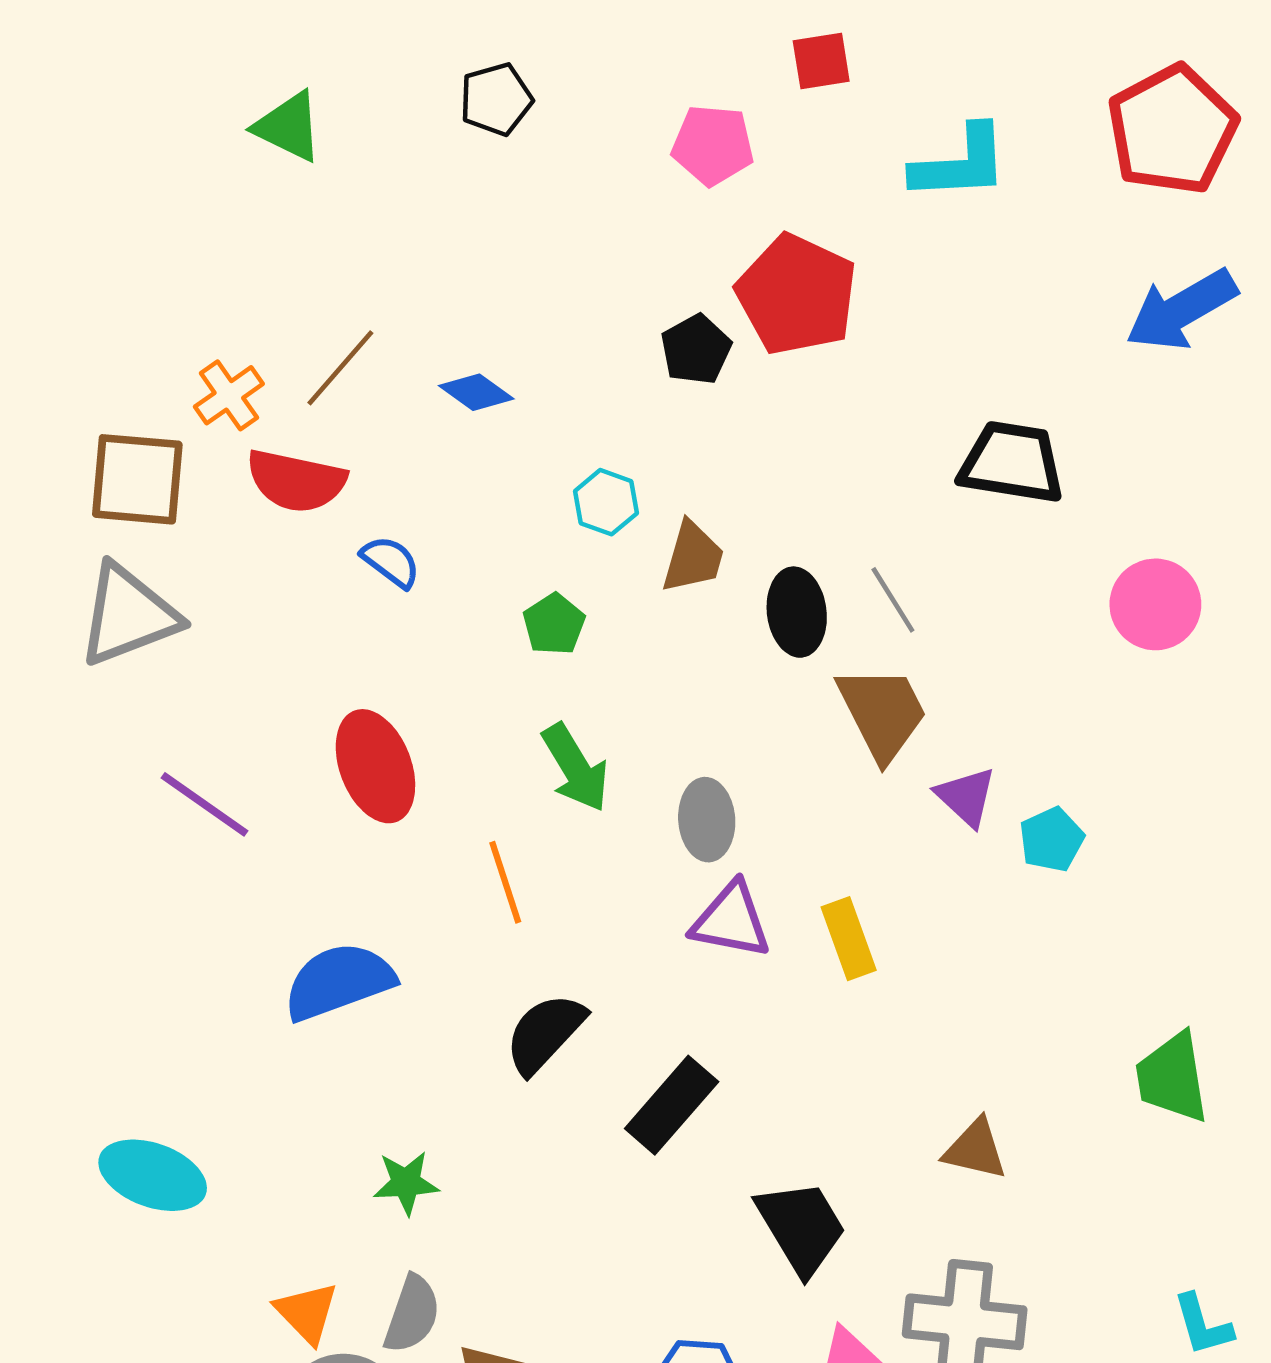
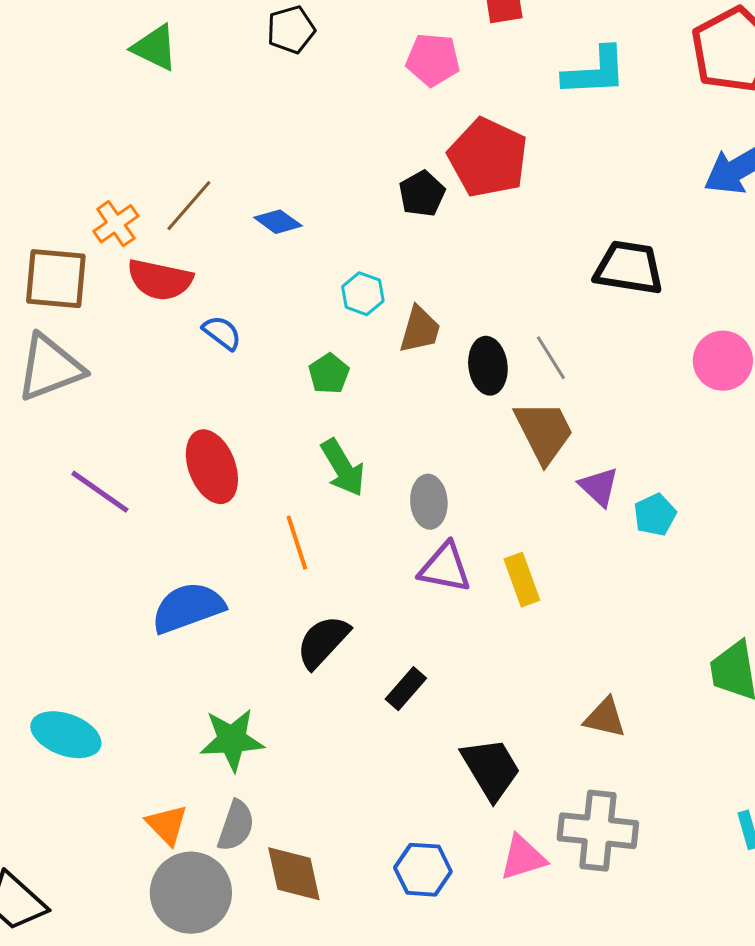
black rectangle: (672, 1105) -> (406, 689), size x0.7
green star: (406, 1183) -> (232, 740), size x1.5

